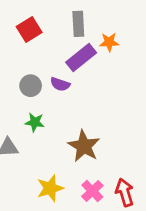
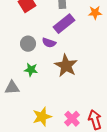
orange star: (109, 42) -> (95, 13), moved
brown star: (84, 146) -> (66, 66), moved

